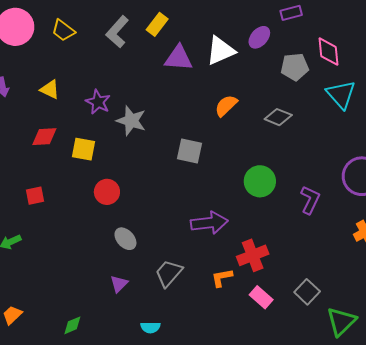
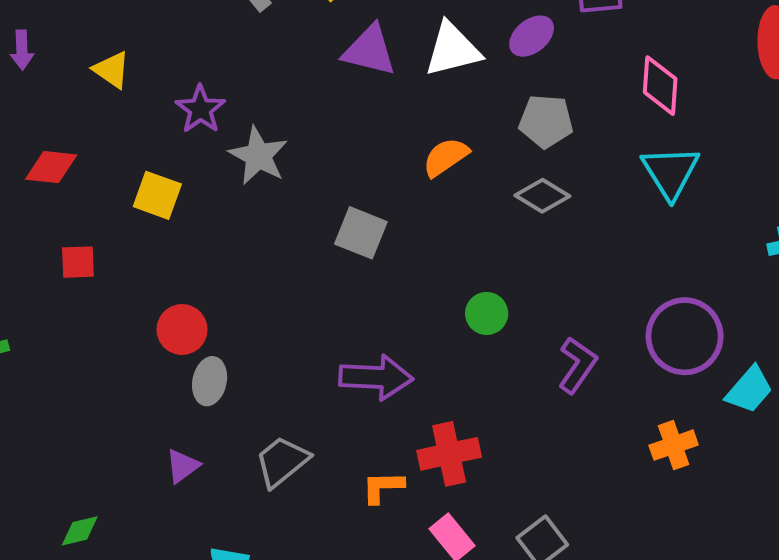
gray pentagon: (295, 67) -> (546, 121), moved
red diamond: (44, 137) -> (51, 167), moved
green circle: (260, 181) -> (487, 313), size x0.7
red circle: (107, 192) -> (182, 330), moved
red square: (35, 196) -> (78, 262), moved
gray ellipse: (125, 239) -> (210, 381), turned 45

